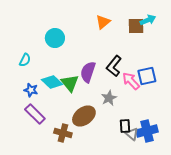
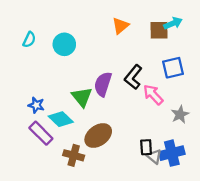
cyan semicircle: (25, 60) -> (29, 40), moved
blue square: (147, 76) -> (173, 68), moved
cyan diamond: (52, 82) -> (61, 119), moved
gray star: (109, 98) -> (180, 114), moved

